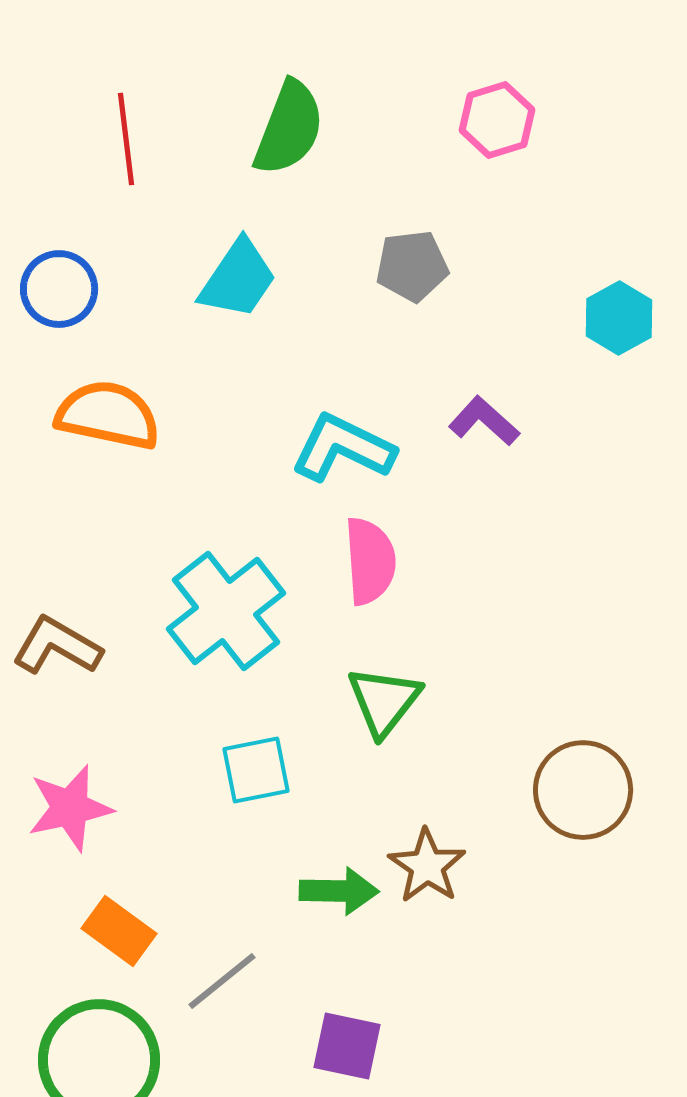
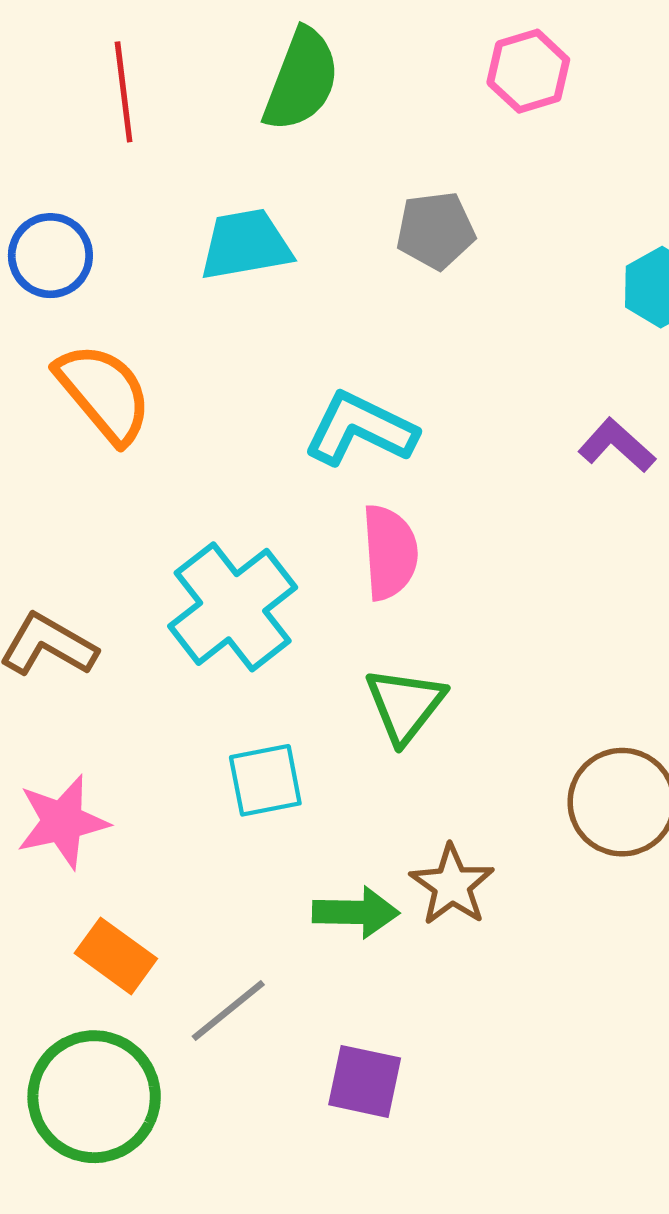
cyan trapezoid: (238, 279) -> (246, 245), turned -134
orange semicircle: (108, 415) -> (104, 393), turned 38
purple L-shape: (484, 421) -> (617, 445), moved

